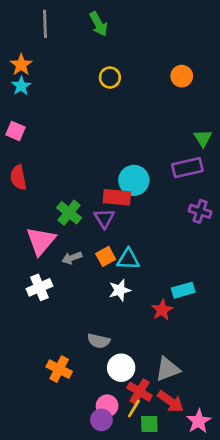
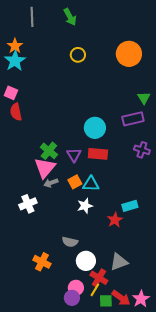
orange circle: (182, 76) -> (129, 54), size x1.6
cyan star: (21, 86) -> (15, 61), size x1.5
red semicircle: (18, 178) -> (16, 112), moved
red rectangle: (117, 197) -> (98, 154), moved
pink triangle: (41, 241) -> (45, 168), moved
red arrow: (170, 402) -> (121, 298), moved

